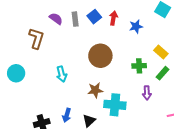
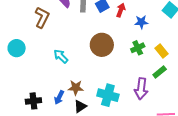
green cross: (139, 66) -> (138, 48), moved, turned -32
cyan arrow: (62, 74) -> (61, 56), turned 140
brown star: (95, 90) -> (76, 88), moved
purple arrow: (147, 93) -> (141, 89), size x1.5

